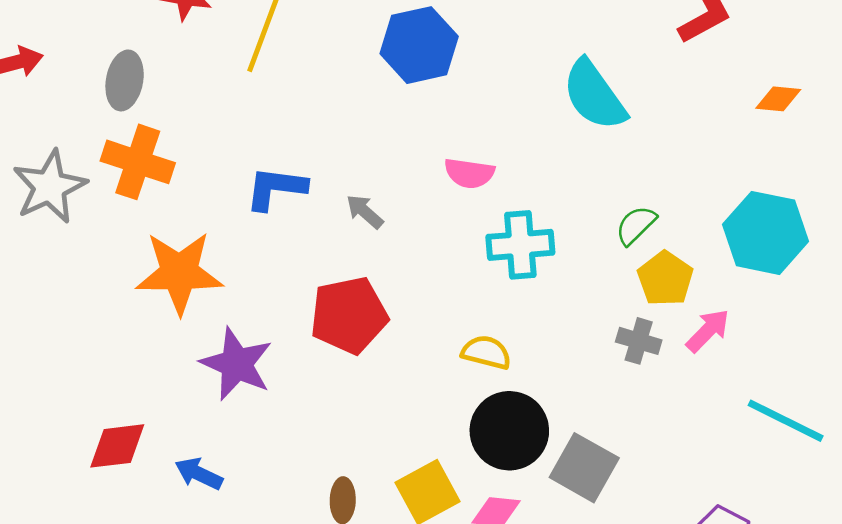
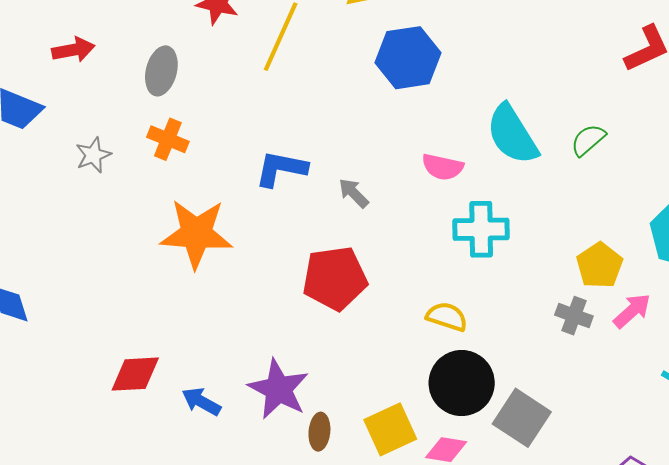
cyan semicircle: (594, 95) -> (512, 134), moved
orange cross: (138, 162) -> (168, 139), size x0.7
gray star: (50, 187) -> (93, 155), size x0.6
green semicircle: (636, 225) -> (588, 140), moved
purple star: (236, 364) -> (278, 389), moved

